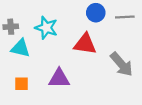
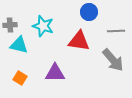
gray line: (125, 17) -> (116, 31), moved
orange square: (21, 84) -> (20, 78), turned 32

